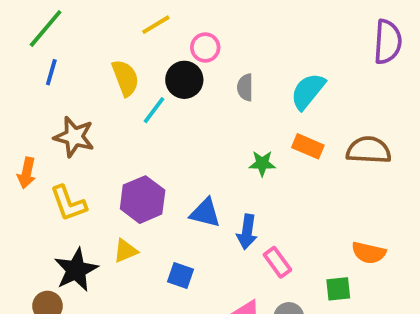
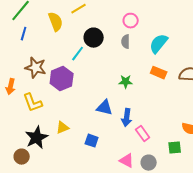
pink circle: (205, 48) -> (131, 21), moved
yellow semicircle: (125, 78) -> (56, 22), moved
green star: (262, 163) -> (126, 82), moved
purple hexagon: (143, 200) -> (62, 79), moved

